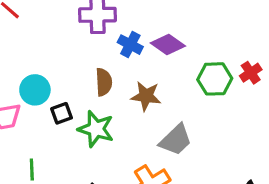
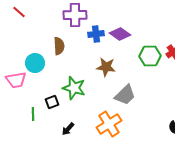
blue cross: (130, 45) -> (96, 34), turned -35
brown semicircle: (104, 82) -> (59, 46), moved
black square: (62, 113) -> (52, 102), moved

